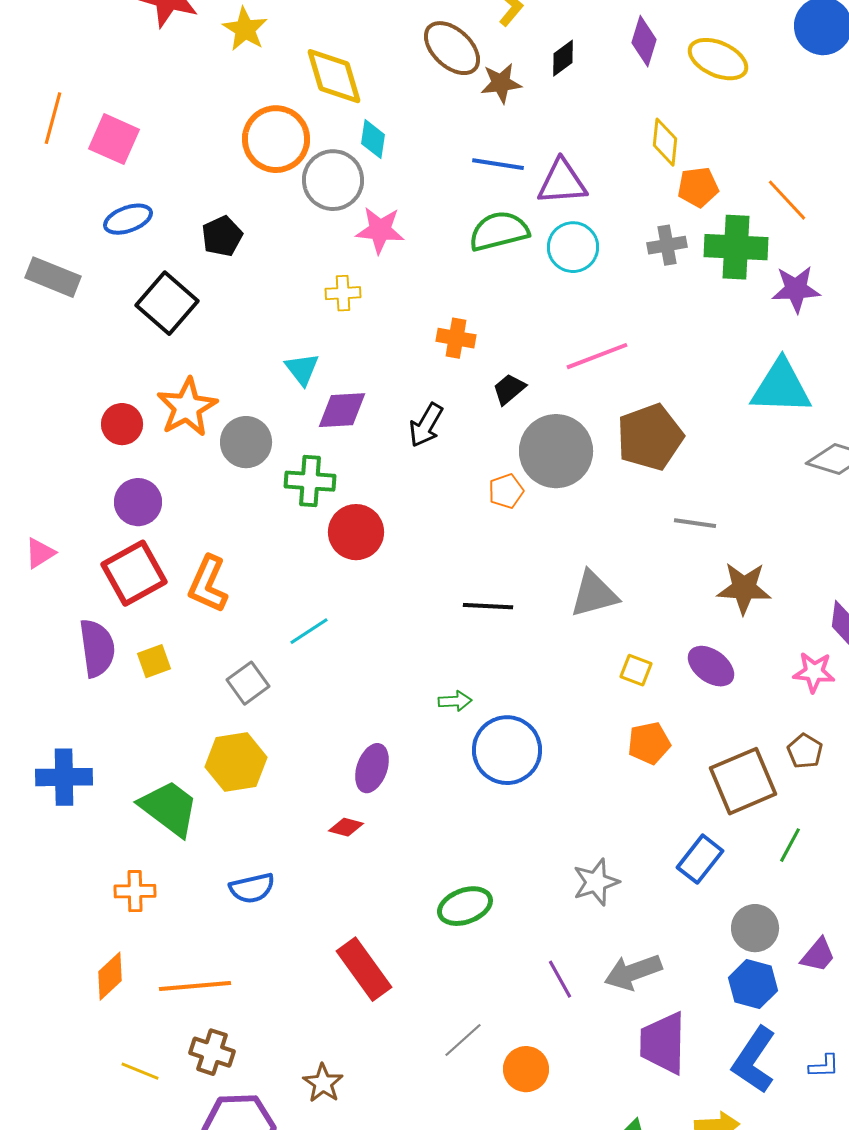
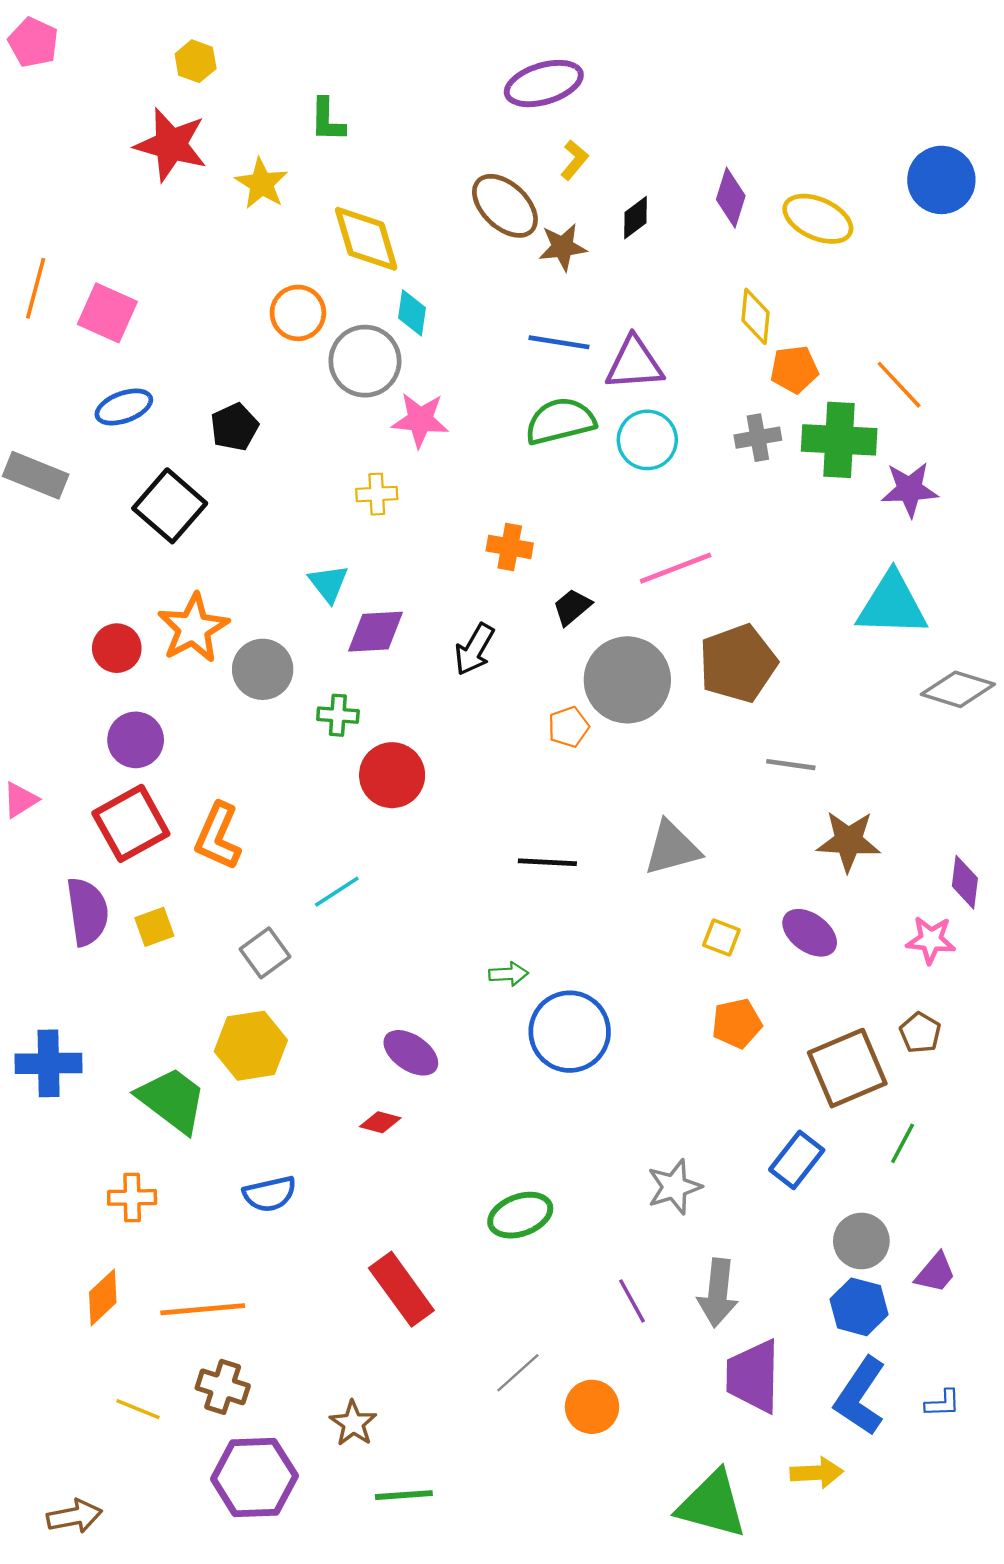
orange circle: (276, 139) -> (298, 313), size x0.7
green cross: (310, 481) -> (338, 715), size x0.7
purple ellipse: (372, 768) -> (411, 1053), turned -75
gray arrow: (633, 972) -> (718, 1293), turned -64

